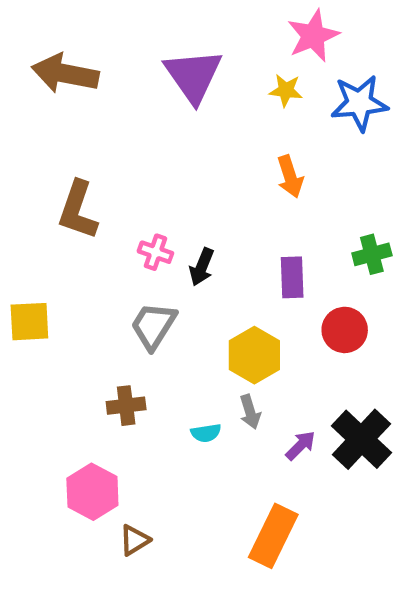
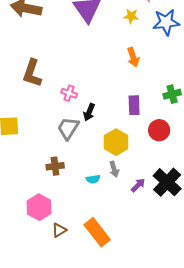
black arrow: (202, 267) -> (89, 112), moved
orange rectangle: (273, 536) -> (97, 232), moved, turned -64

